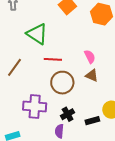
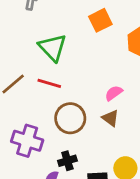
pink semicircle: (90, 57) -> (114, 93), turned -112
red line: (53, 59) -> (49, 83), moved

